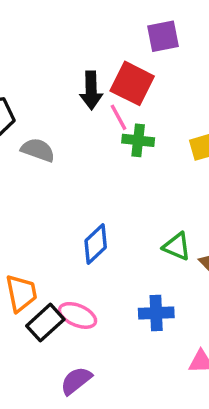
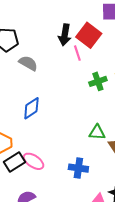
green cross: (138, 140) -> (98, 81), moved, turned -36
blue diamond: (96, 244) -> (31, 108), moved
green triangle: (177, 246) -> (97, 132), turned -30

